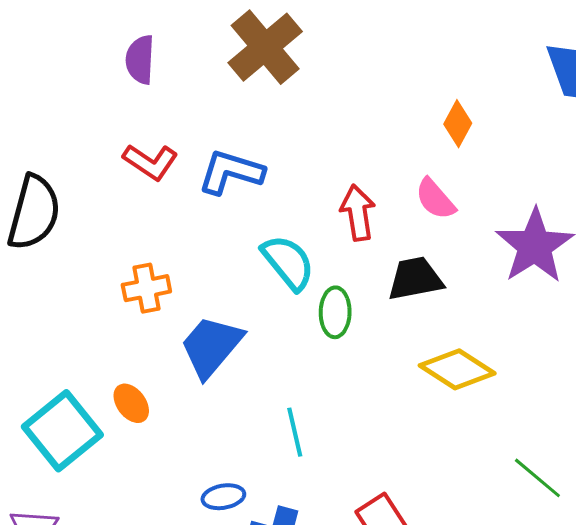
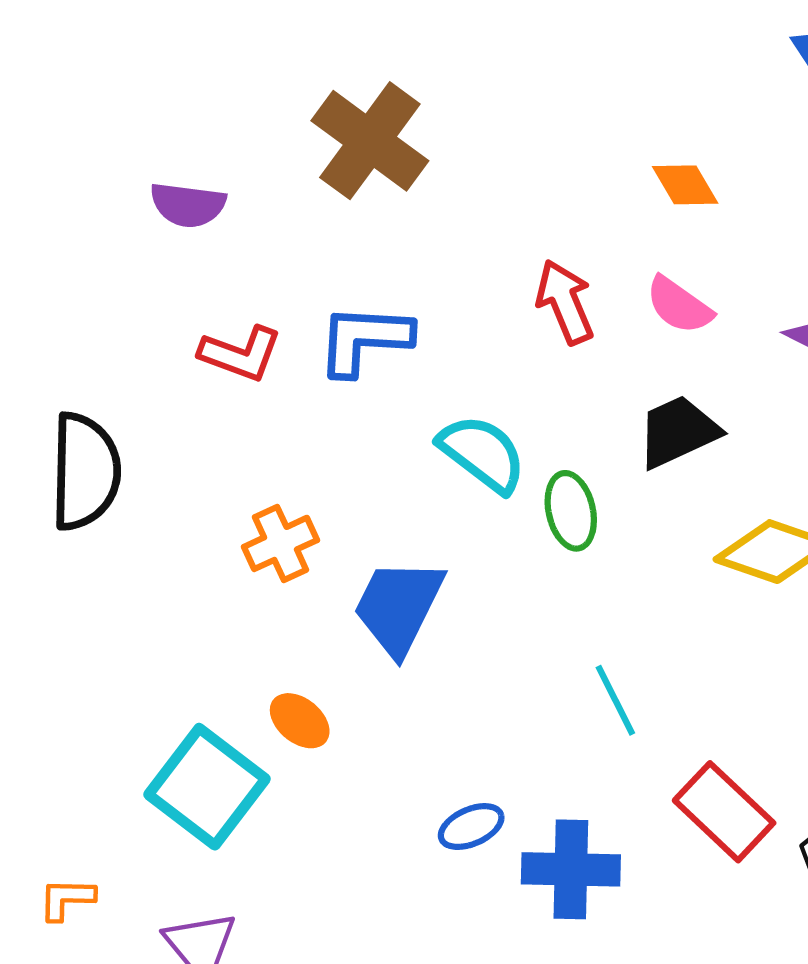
purple semicircle: (140, 60) -> (188, 205), turned -72
orange diamond: (458, 124) -> (685, 185), turned -45
red arrow: (358, 213) -> (565, 302), moved
cyan line: (295, 432) -> (615, 700), moved

